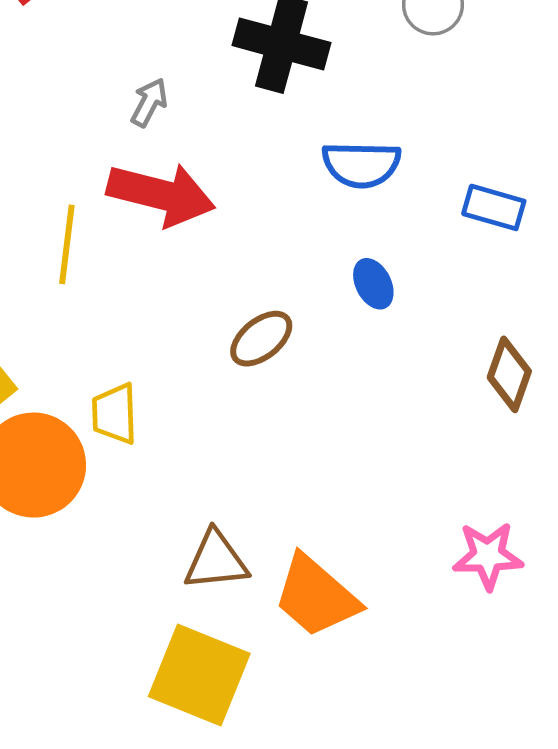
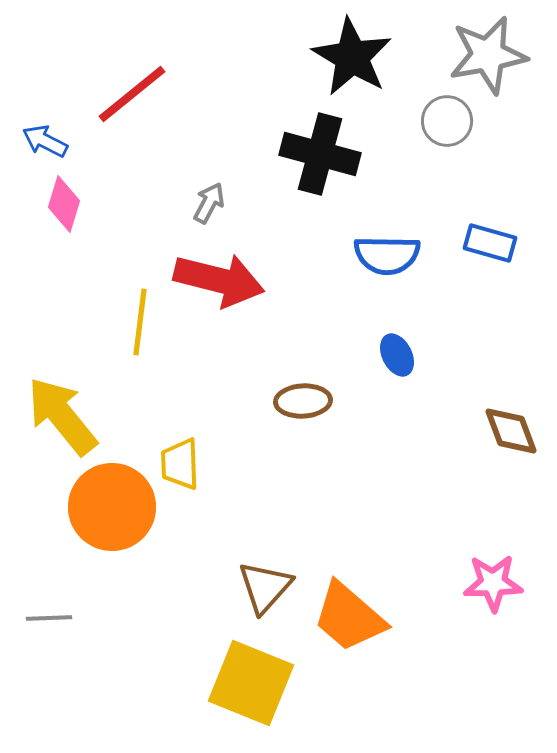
blue rectangle: (494, 207) -> (490, 243), moved
brown ellipse: (261, 339) -> (303, 401), turned 36
brown diamond: (509, 374) -> (511, 431), turned -40
brown triangle: (216, 560) -> (265, 587), turned -42

